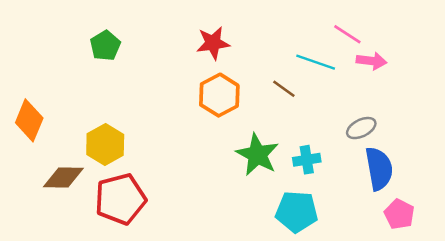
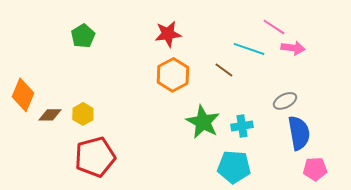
yellow hexagon: (105, 145) -> (83, 114), size x0.7
brown diamond: (63, 177) -> (50, 115), moved, size x0.7
pink pentagon: (399, 214) -> (315, 169), turned -30

